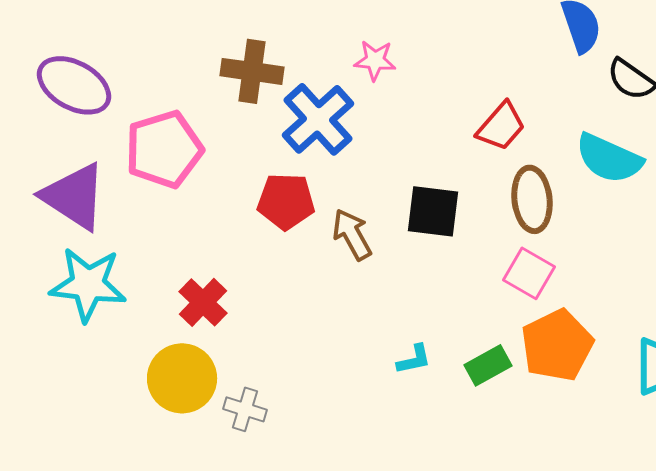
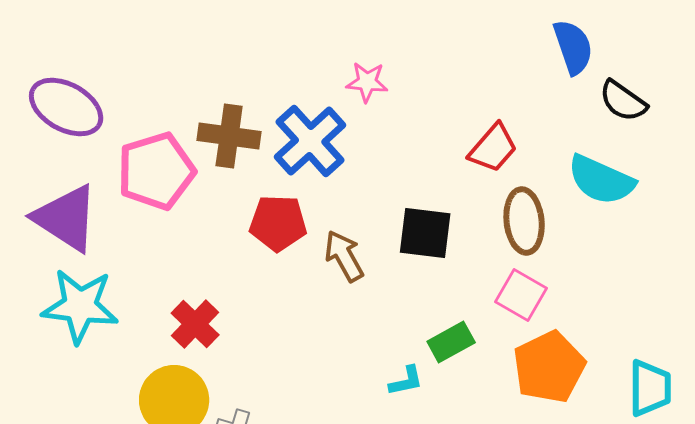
brown cross: (252, 71) -> (229, 136), moved
green rectangle: (488, 365) -> (451, 342), moved

